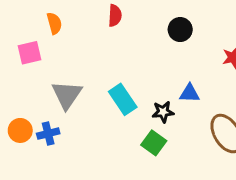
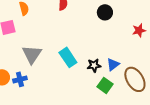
blue triangle: (189, 93) -> (113, 64), moved, turned -40
green square: (154, 143) -> (105, 85), moved

